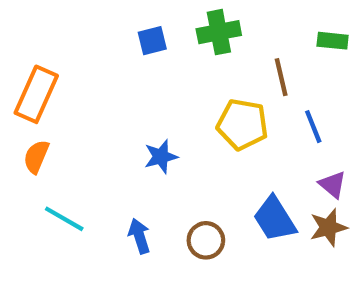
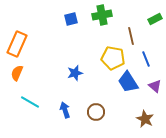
green rectangle: (333, 41) -> (155, 19), turned -32
blue trapezoid: (275, 219) -> (128, 82), moved
brown star: (328, 227) -> (145, 119), moved, turned -30

